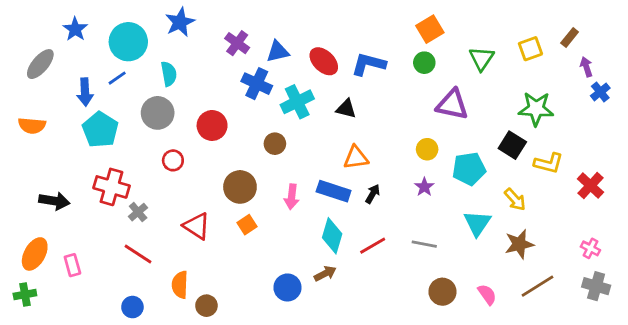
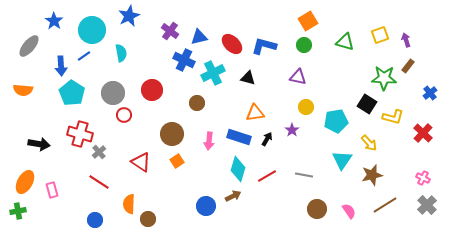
brown rectangle: (570, 38) -> (408, 66), moved
green triangle: (482, 58) -> (345, 42), turned -48
purple arrow: (586, 67) -> (406, 40), moved
blue cross: (600, 92) -> (430, 93), moved
purple triangle: (452, 105) -> (298, 77), moved, size x0.7
gray circle: (158, 113) -> (113, 93), moved
purple star: (424, 187) -> (292, 130), moved
gray cross: (596, 286) -> (427, 205), turned 30

